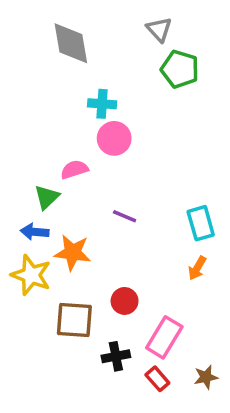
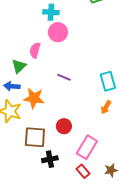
pink semicircle: (74, 170) -> (35, 50), turned -56
black cross: (116, 356) -> (50, 159), moved

